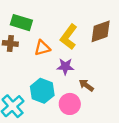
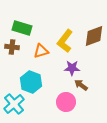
purple star: (65, 67) -> (72, 68), moved
cyan hexagon: (42, 91) -> (31, 82), moved

